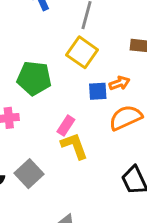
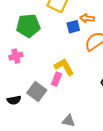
orange arrow: (119, 83) -> (87, 18), turned -144
pink rectangle: (66, 126) -> (57, 79), moved

